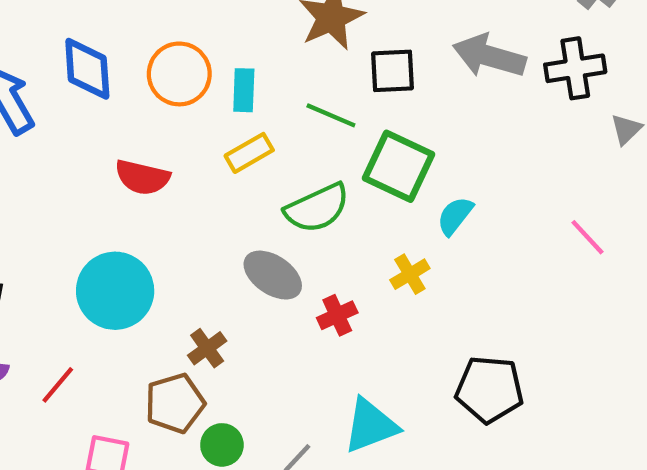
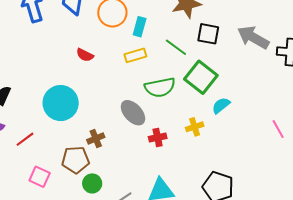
red semicircle: (142, 177) -> (85, 55), size x0.7

